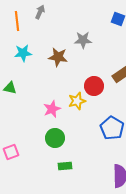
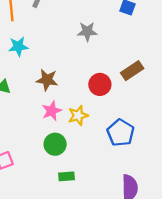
brown star: (58, 57) -> (47, 80), moved
yellow star: (77, 101) -> (78, 115), moved

